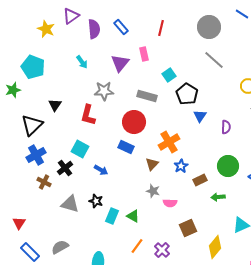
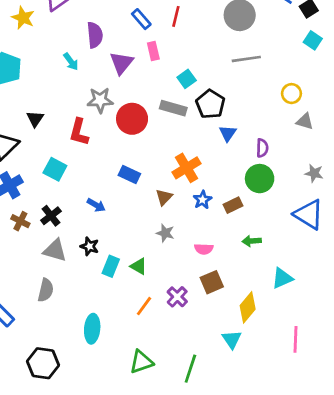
blue rectangle: (121, 27) -> (141, 19), moved
purple semicircle: (94, 29) -> (95, 35), moved
gray line: (214, 60) -> (246, 59), turned -50
gray rectangle: (147, 96) -> (173, 108), moved
red circle: (134, 122) -> (132, 119), moved
cyan square: (80, 149) -> (55, 169), moved
green circle: (228, 166) -> (260, 179), moved
black cross: (65, 168) -> (51, 216), moved
brown rectangle: (200, 180) -> (233, 205), moved
pink semicircle: (170, 203) -> (204, 249), moved
gray semicircle: (60, 247) -> (46, 290), moved, turned 132
purple cross: (162, 250) -> (177, 297), moved

